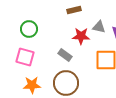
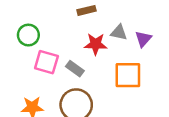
pink square: (25, 57) -> (46, 62), moved

